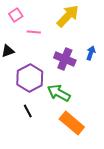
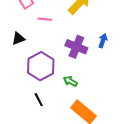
green arrow: (59, 93) -> (70, 81), size x0.6

